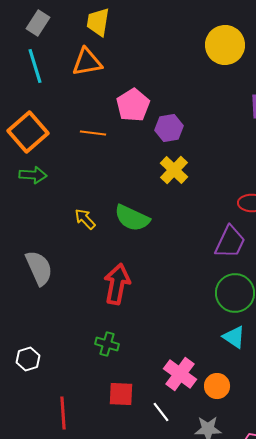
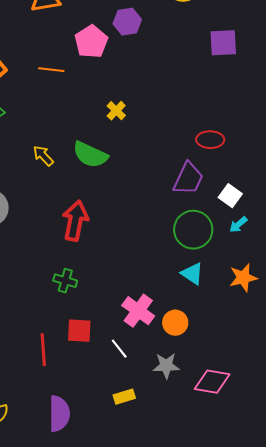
purple hexagon: (169, 128) -> (127, 22), moved
yellow cross: (174, 170) -> (116, 111), moved, size x0.7
red line: (63, 413) -> (43, 350), moved

